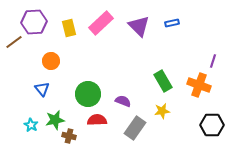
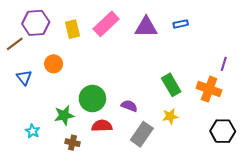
purple triangle: (139, 26) -> (146, 27), turned -45
blue triangle: (42, 89) -> (24, 78), moved
green star: (55, 120) -> (64, 115), moved

